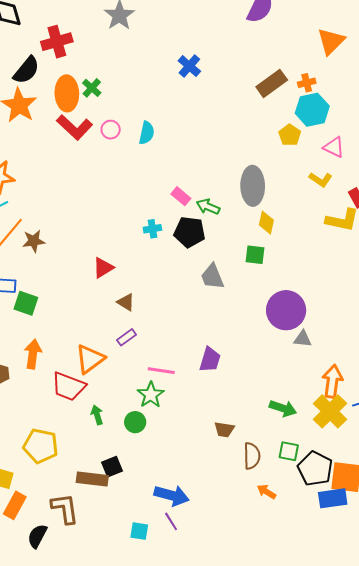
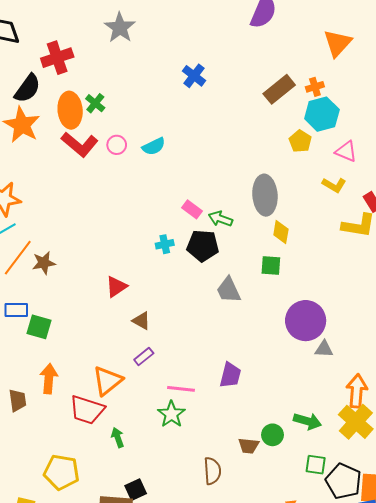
cyan semicircle: (147, 133) -> (154, 146), turned 55
green circle: (135, 422) -> (272, 435), moved
brown semicircle: (252, 456) -> (212, 471), moved

